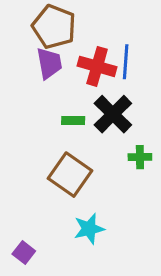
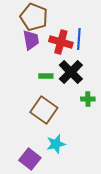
purple square: (24, 252) -> (30, 159), moved, size x1.5

